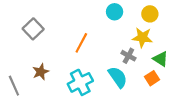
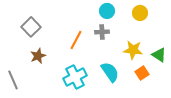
yellow star: (142, 37) -> (133, 50), moved
gray cross: (128, 56) -> (102, 32), moved, turned -32
green triangle: (161, 59) -> (159, 55), moved
brown star: (41, 72) -> (38, 56), moved

